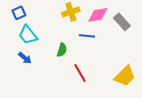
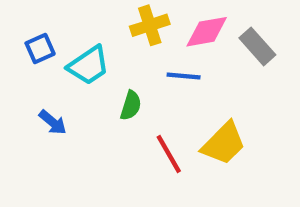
blue square: (19, 13) -> (40, 49), moved
cyan trapezoid: (28, 35) -> (89, 65), moved, turned -85
yellow trapezoid: (125, 76) -> (224, 143), moved

